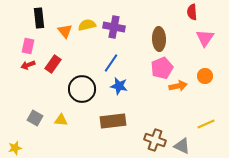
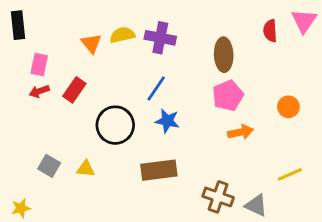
red semicircle: (192, 12) -> (270, 31), moved
black rectangle: (39, 18) -> (18, 25), moved
pink triangle: (205, 38) -> (304, 21), moved
orange arrow: (178, 86) -> (241, 132), moved

